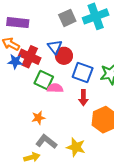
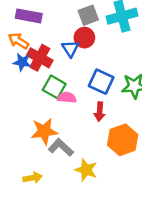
red circle: (64, 56) -> (84, 38), moved
orange star: (38, 118) -> (44, 131), size x1.6
gray L-shape: (46, 142) -> (61, 147), moved

